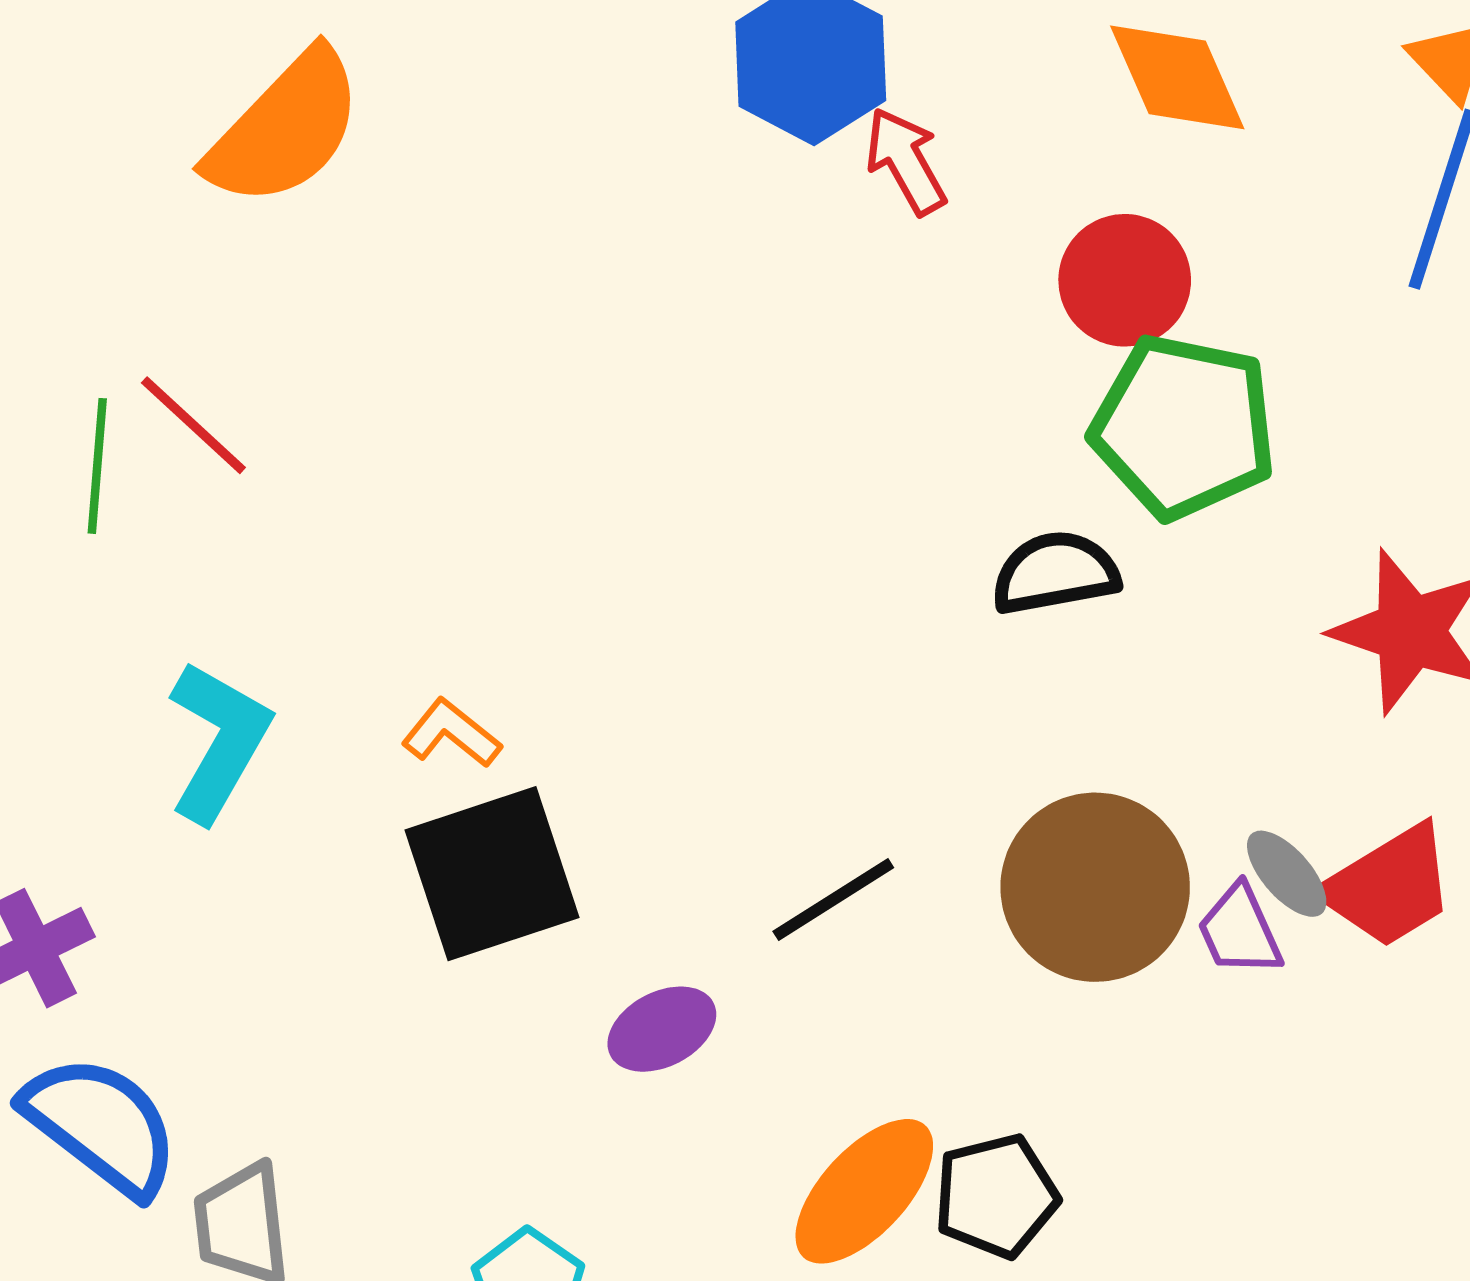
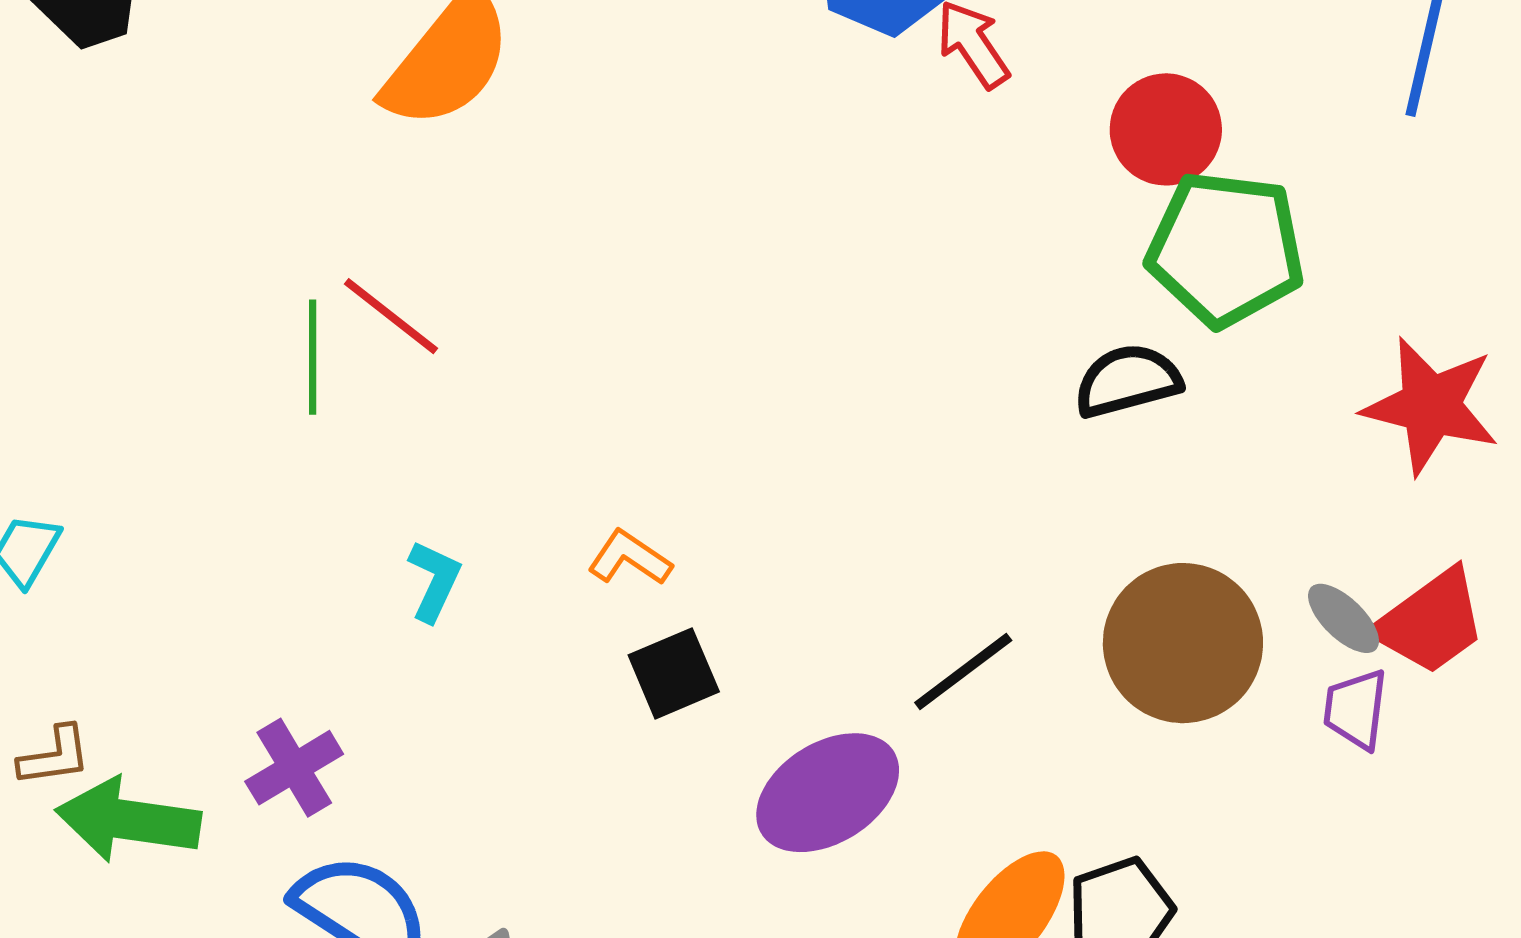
cyan L-shape: (219, 741) -> (434, 581), size x0.6
black square: (492, 874) -> (674, 673), size x0.6
purple trapezoid: (1240, 931) -> (1356, 709), moved, turned 36
purple ellipse: (662, 1029) -> (828, 793), size x1.6

